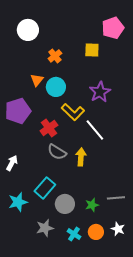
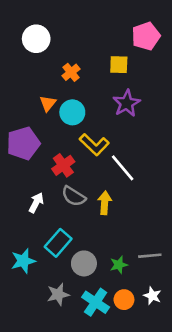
purple star: (100, 92) -> (127, 103), moved
white arrow: (12, 163) -> (36, 203), moved
cyan cross: (74, 234) -> (96, 302), size x1.5

